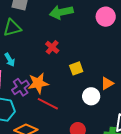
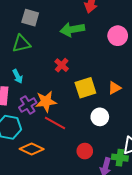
yellow square: (76, 68) -> (85, 88), size x1.5
orange triangle: (107, 83) -> (114, 88), moved

